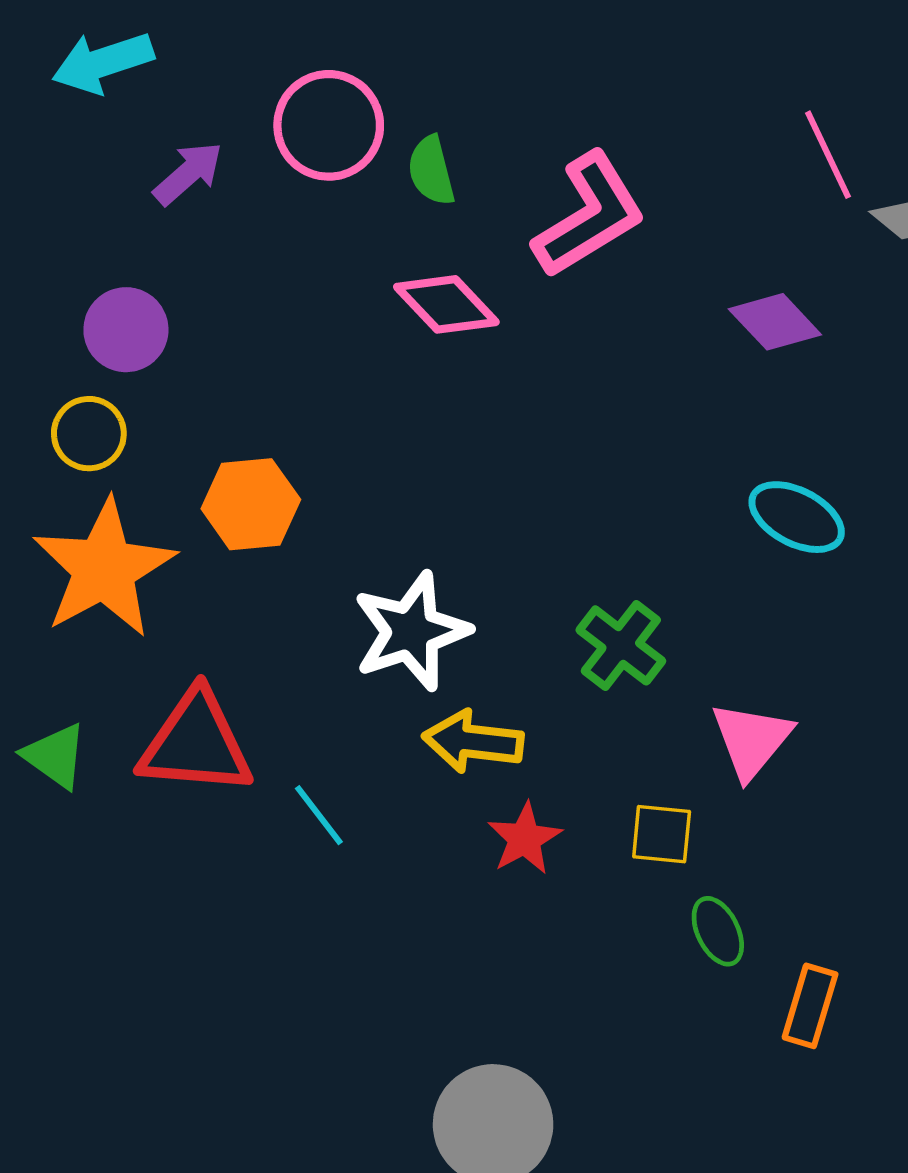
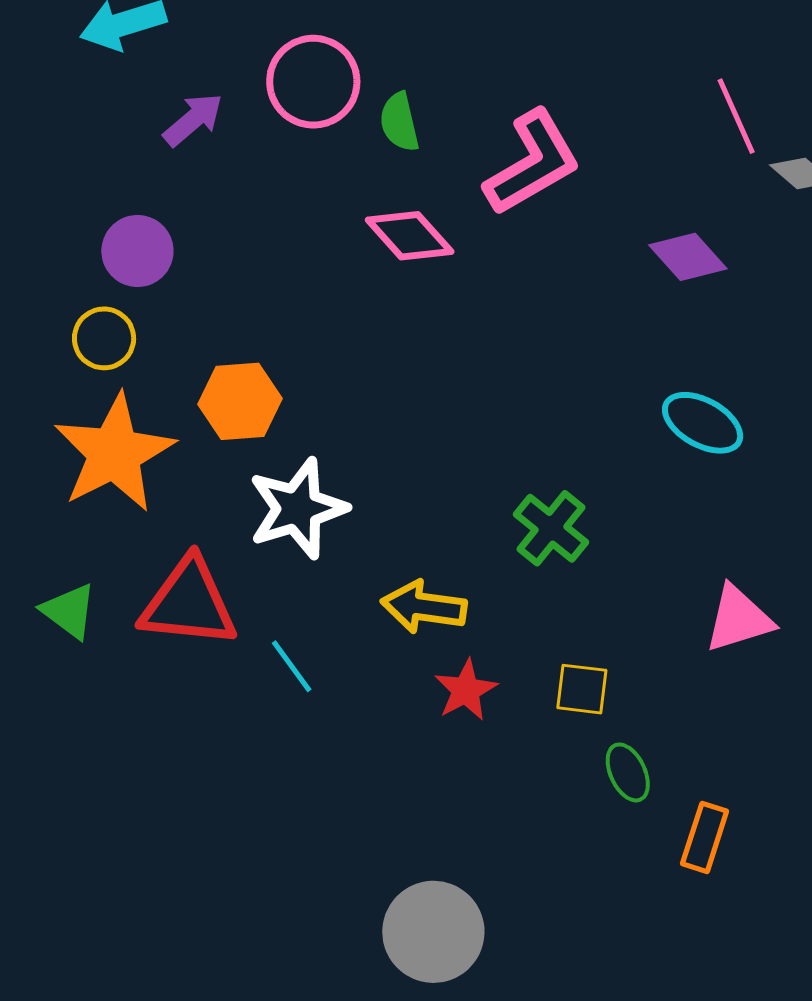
white star: (411, 631) -> (298, 508), moved
pink triangle: (751, 740) -> (739, 619), moved, turned 32

